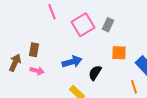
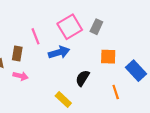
pink line: (52, 12) -> (35, 36), moved
blue arrow: (72, 62) -> (59, 52), moved
orange line: (134, 87) -> (116, 92), moved

